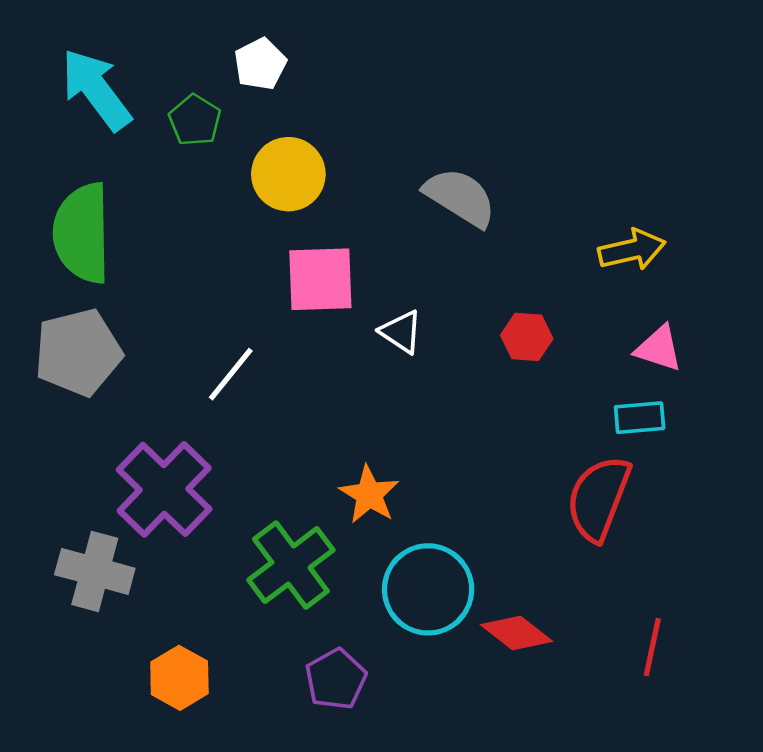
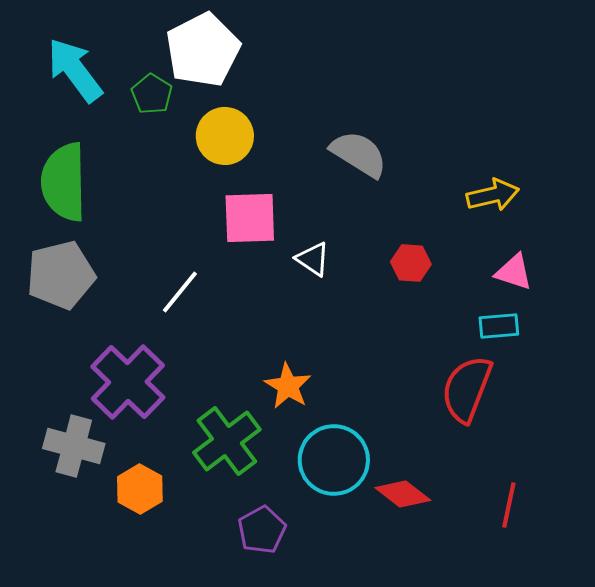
white pentagon: (260, 64) -> (203, 50), size x1.8
orange hexagon: (179, 678) -> (140, 489), moved

